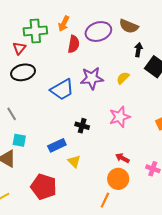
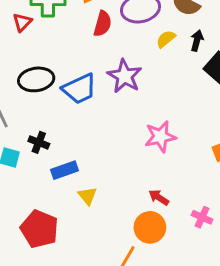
black ellipse: (23, 72) -> (36, 79), moved
purple star: (92, 78) -> (125, 76), turned 30
yellow semicircle: (123, 78) -> (166, 39), moved
black cross: (82, 126) -> (39, 142), moved

